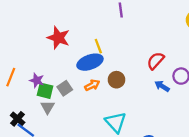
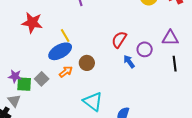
red star: (58, 38) -> (32, 23), moved
blue arrow: (162, 86) -> (129, 61), turned 32
gray triangle: (48, 107) -> (14, 101), moved

